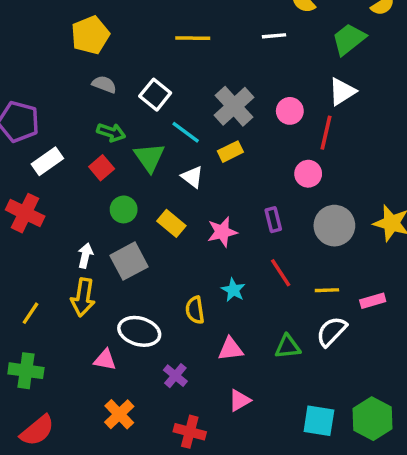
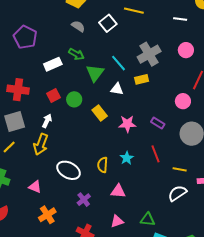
white square: (155, 95) -> (108, 23), moved
pink circle: (290, 111) -> (186, 50), moved
white rectangle: (47, 161) -> (53, 64), moved
red square: (102, 168) -> (54, 96), moved
white triangle: (192, 177) -> (117, 89), turned -40
red cross: (25, 213) -> (18, 90), turned -30
purple rectangle: (273, 220) -> (158, 123), turned -56
gray square: (129, 261) -> (15, 122), moved
green triangle: (288, 347) -> (148, 219), moved
pink triangle: (105, 360) -> (35, 187), moved

